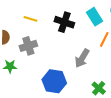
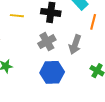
gray cross: (28, 46) -> (47, 42), moved

